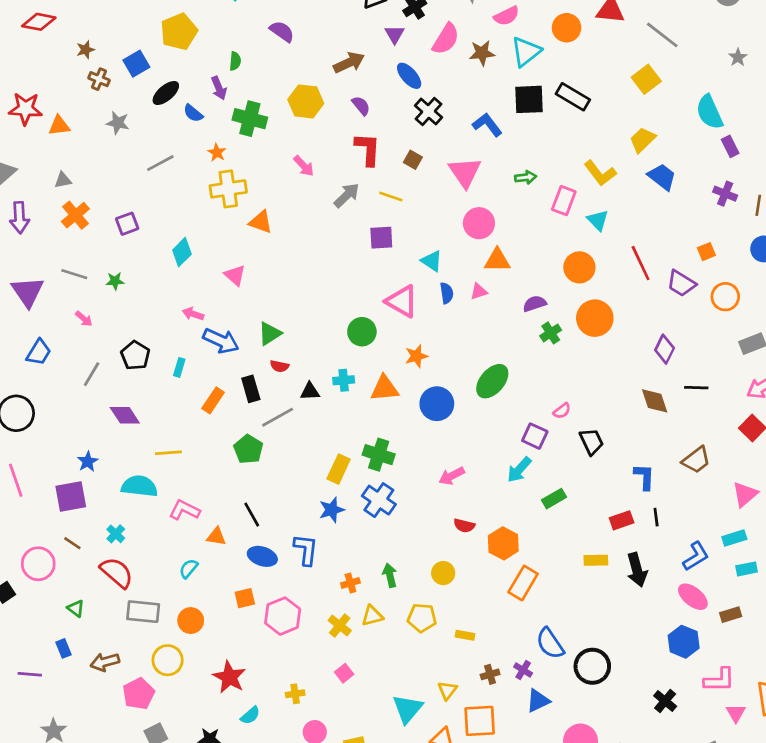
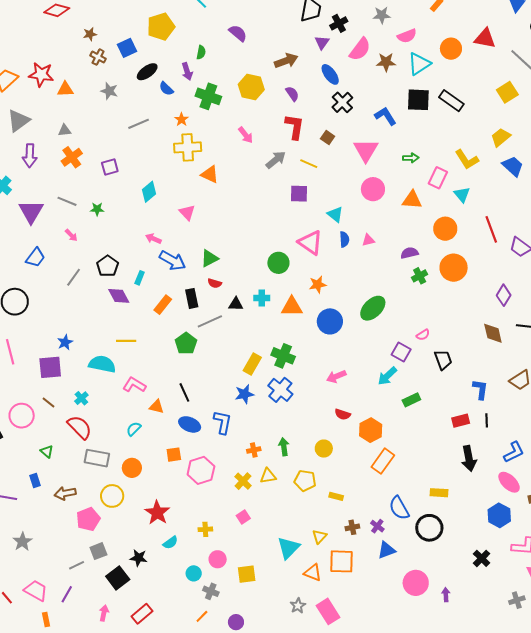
orange triangle: (497, 260) -> (412, 200), moved
purple diamond: (125, 415) -> (119, 296), moved
yellow rectangle: (596, 560) -> (439, 493), moved

